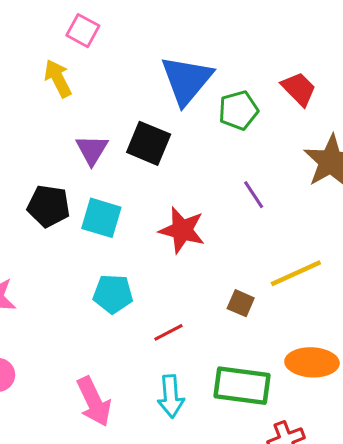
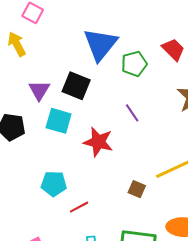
purple line: (254, 195) -> (132, 113), moved
cyan square: (101, 218) -> (59, 121), moved
red line: (168, 332) -> (79, 207), moved

